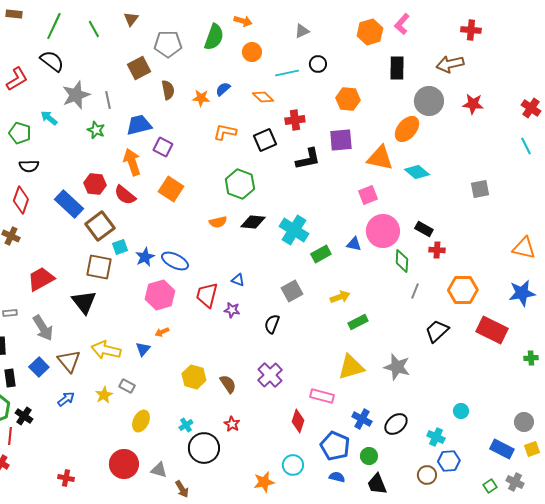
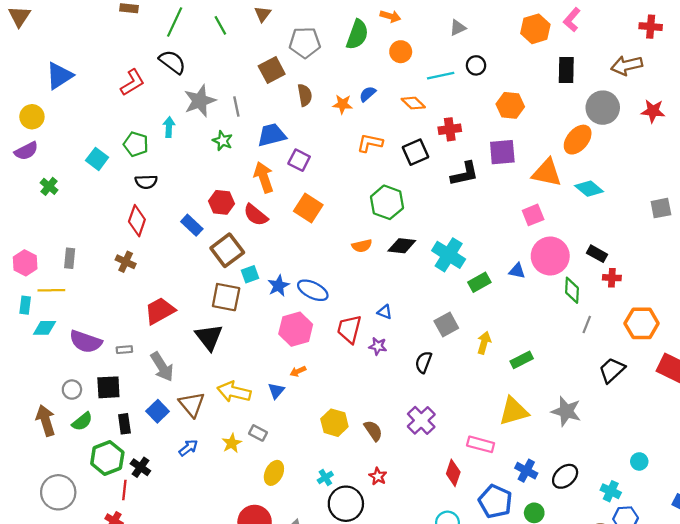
cyan arrow: (49, 118) -> (169, 127), turned 54
blue rectangle: (69, 204) -> (192, 225), size x0.7
yellow arrow: (340, 297) -> (484, 343), moved, turned -54

